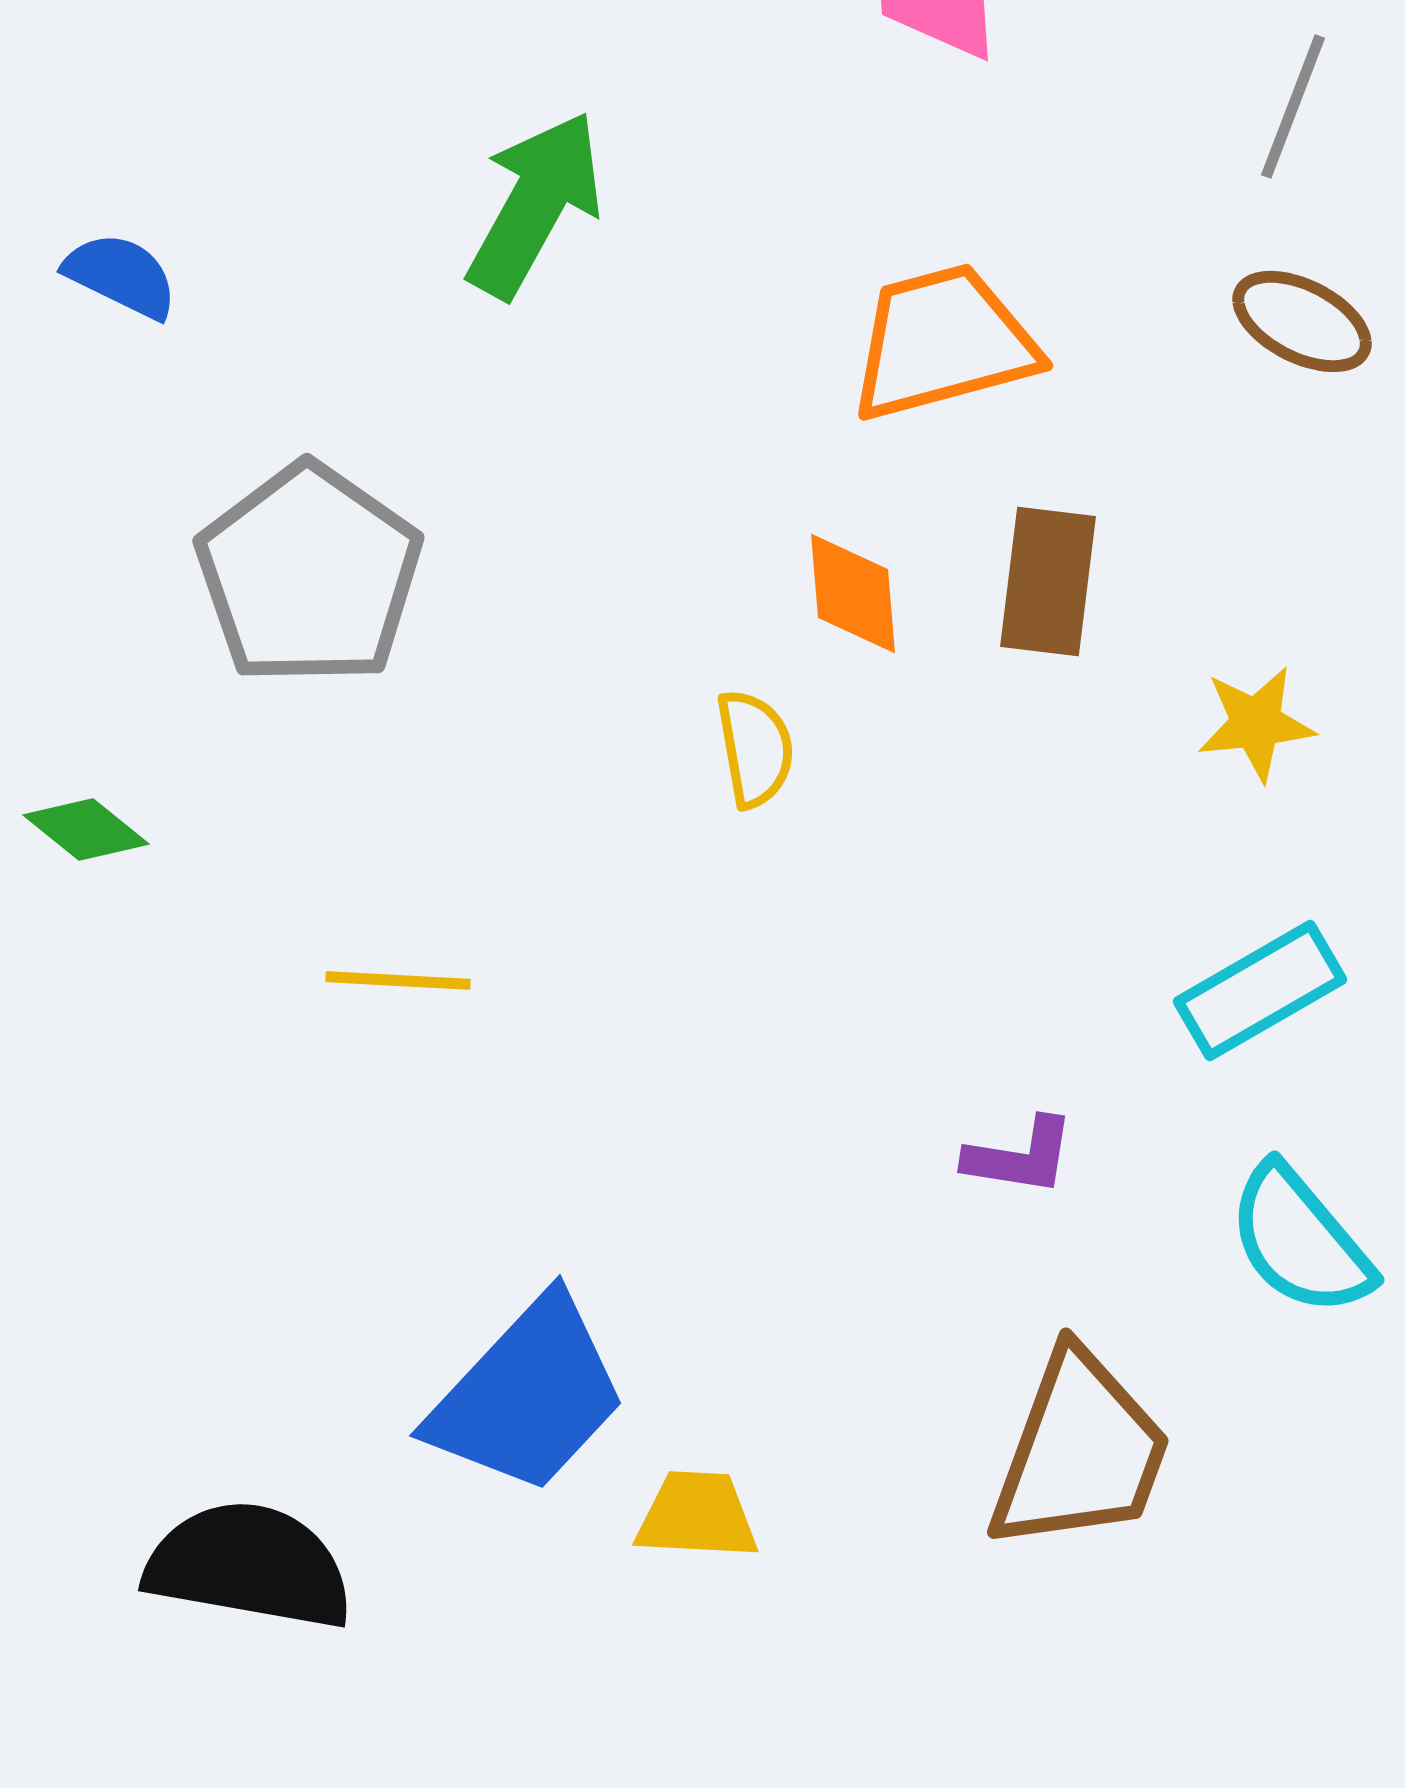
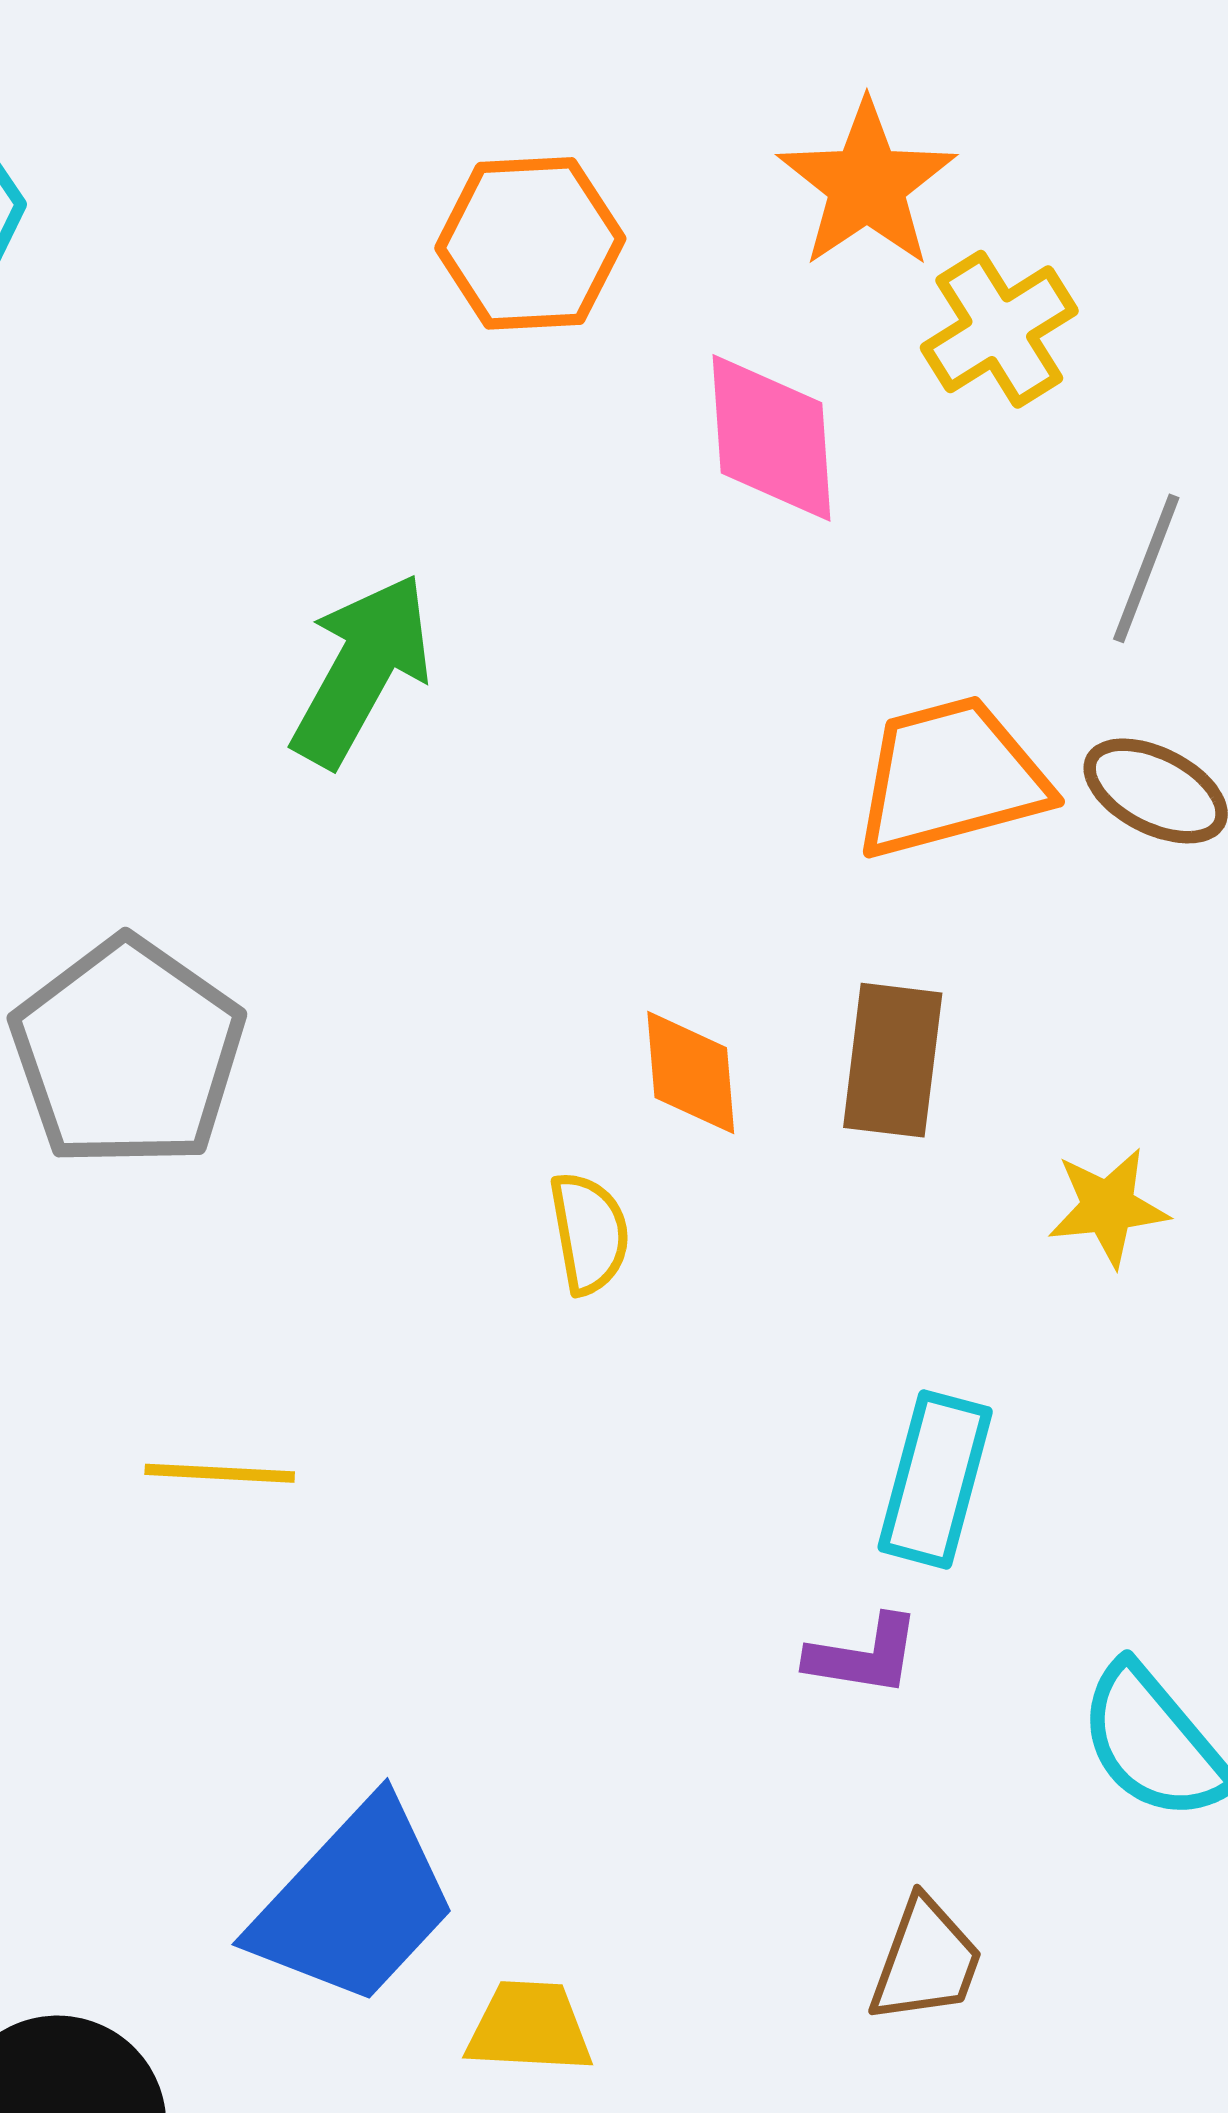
orange trapezoid: (943, 342) -> (951, 778), moved
cyan rectangle: (1260, 990) -> (935, 1479), moved, turned -45
brown trapezoid: (1080, 1451) -> (926, 1961), size x0.6

